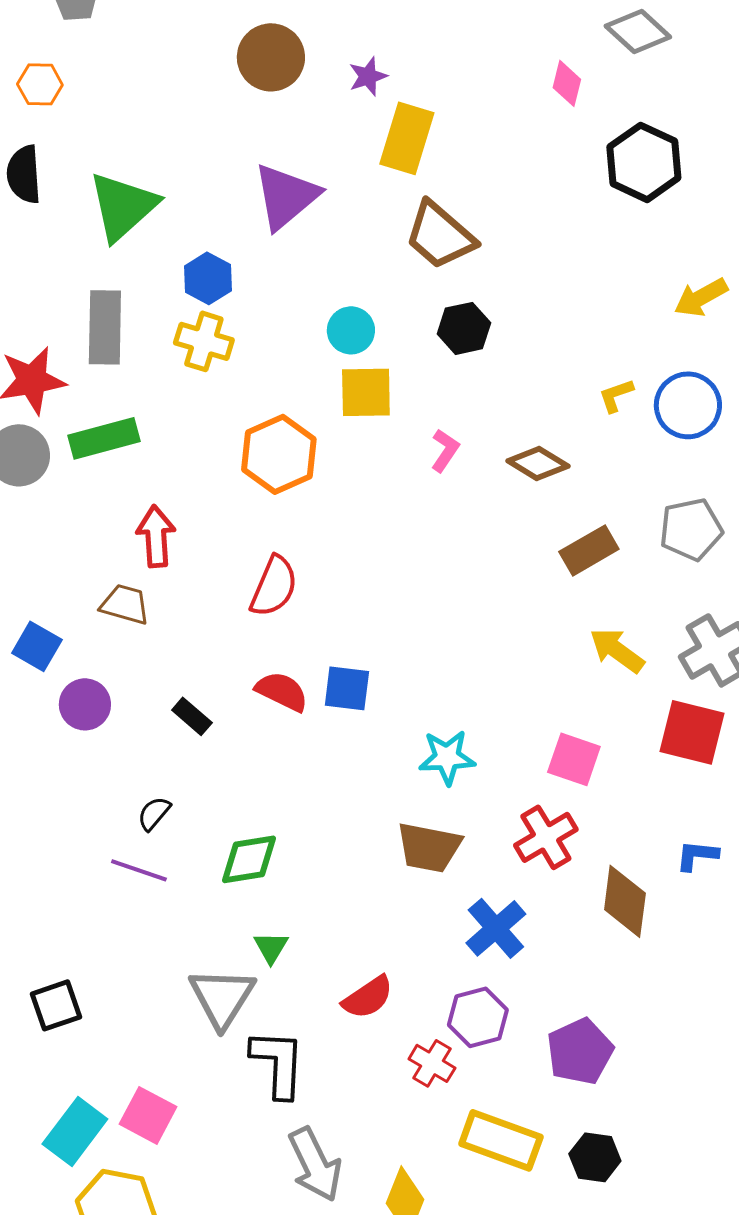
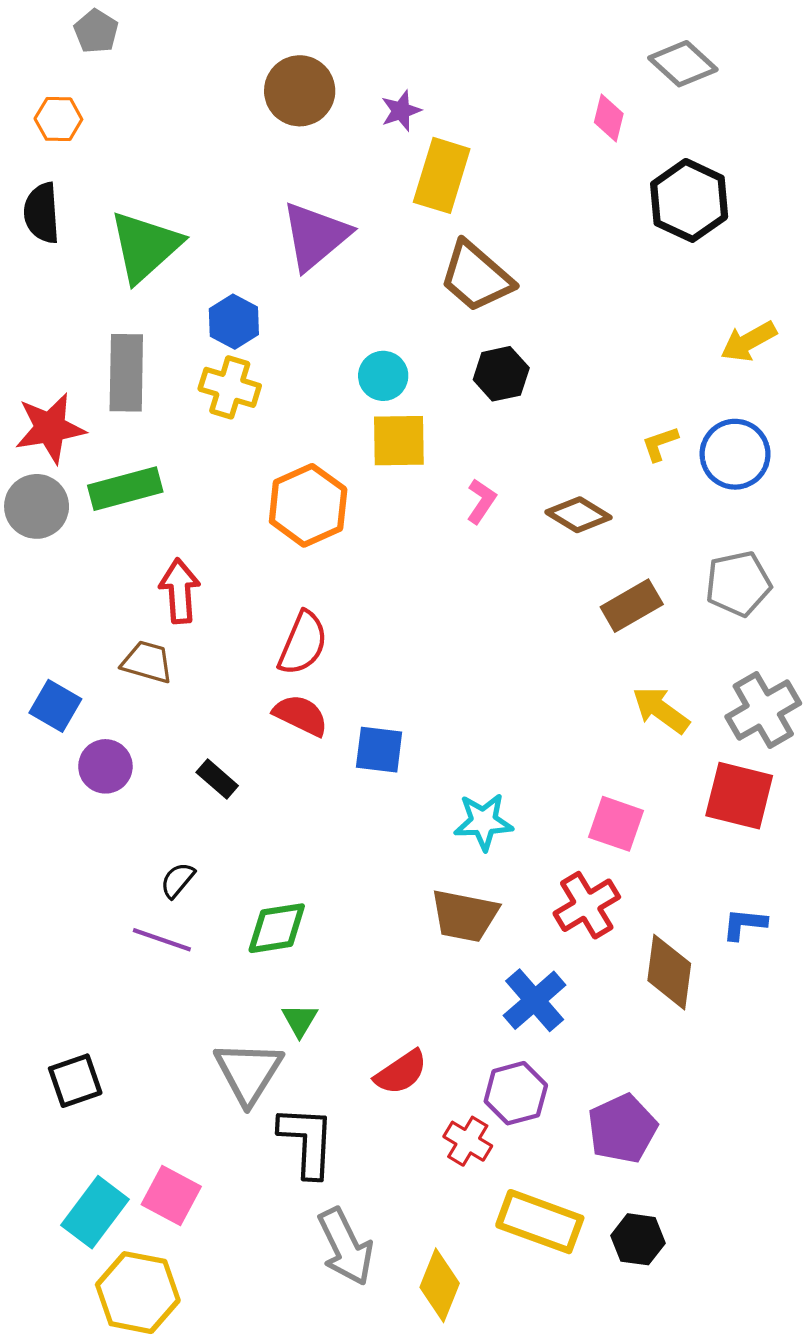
red semicircle: (282, 691) -> (301, 715), moved

